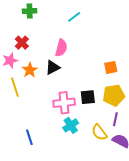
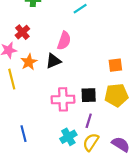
purple line: (115, 119) -> (89, 121), moved
cyan cross: (71, 125) -> (68, 137), moved
yellow semicircle: (99, 132) -> (91, 142), moved, turned 66

